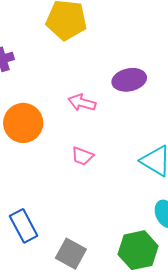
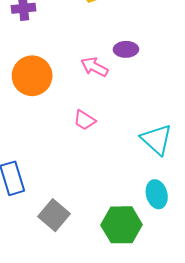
purple ellipse: (129, 80) -> (126, 49), moved, size x0.7

